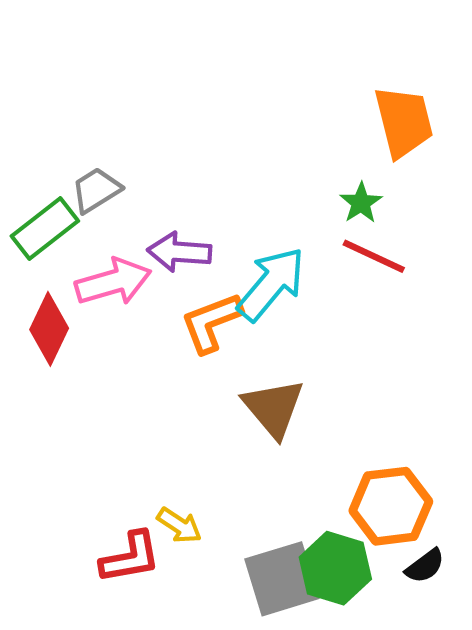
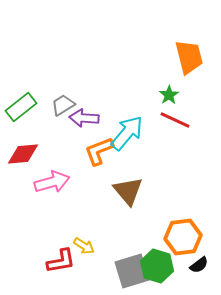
gray trapezoid: (96, 190) -> (63, 105), moved
pink arrow: (113, 282) -> (52, 182), moved
red diamond: (49, 329) -> (23, 154), turned 60

